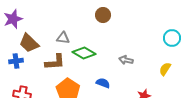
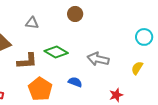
gray triangle: (63, 38) -> (32, 23), moved
gray arrow: (126, 60) -> (98, 59), size x1.5

